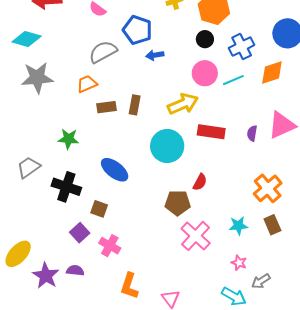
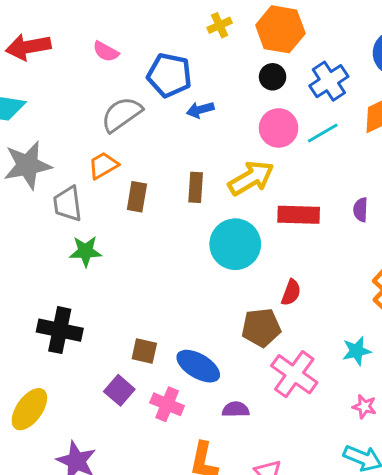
brown rectangle: (135, 105) -> (196, 187), moved
brown rectangle: (106, 107) -> (137, 197), turned -66
gray trapezoid: (29, 167) -> (68, 204), moved, turned -55
blue ellipse: (115, 170) -> (198, 366), moved
black cross: (66, 187) -> (60, 330), moved
yellow ellipse: (18, 254) -> (29, 409), moved
purple semicircle: (75, 270) -> (236, 409), moved

